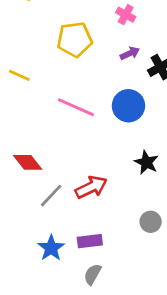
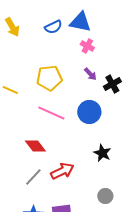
yellow pentagon: (75, 39) -> (49, 78), moved
purple arrow: (130, 53) -> (90, 74), turned 72
red diamond: (28, 162) -> (35, 146), moved

